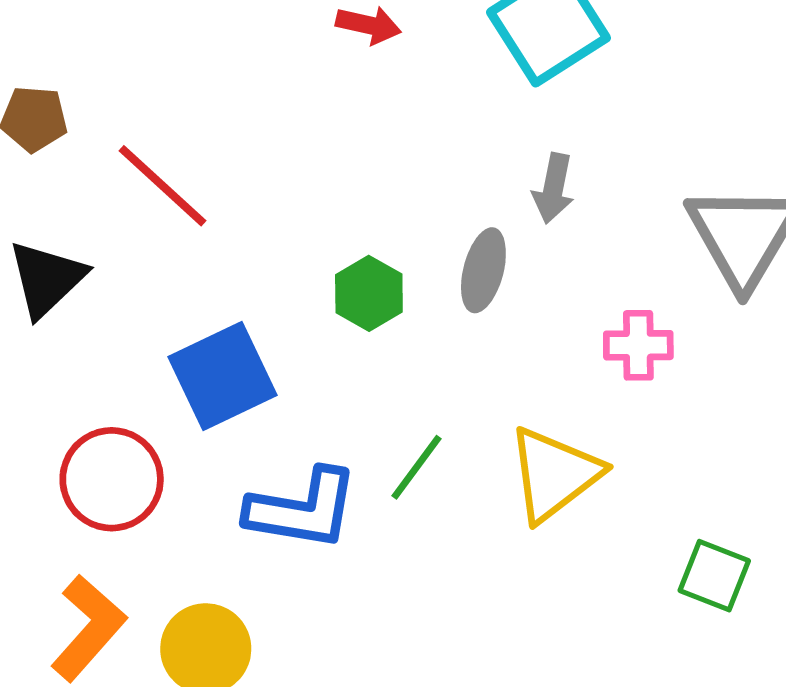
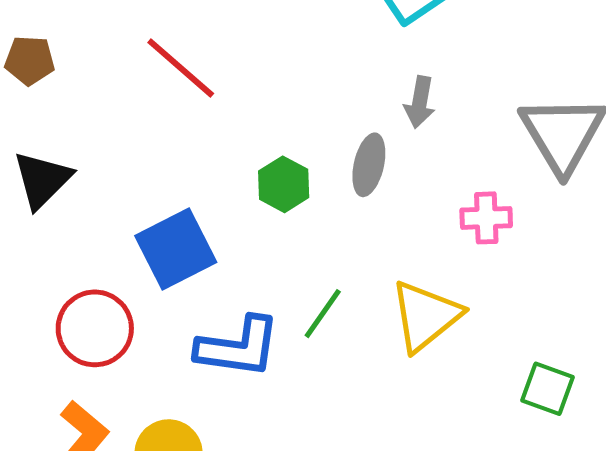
red line: (163, 186) -> (181, 68), moved

